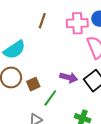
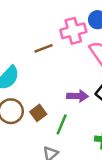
brown line: (42, 21) -> (43, 48), moved, turned 63

